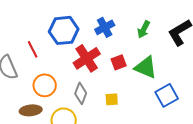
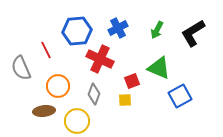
red cross: (87, 58) -> (100, 59), turned -32
red square: (119, 62) -> (132, 81), moved

